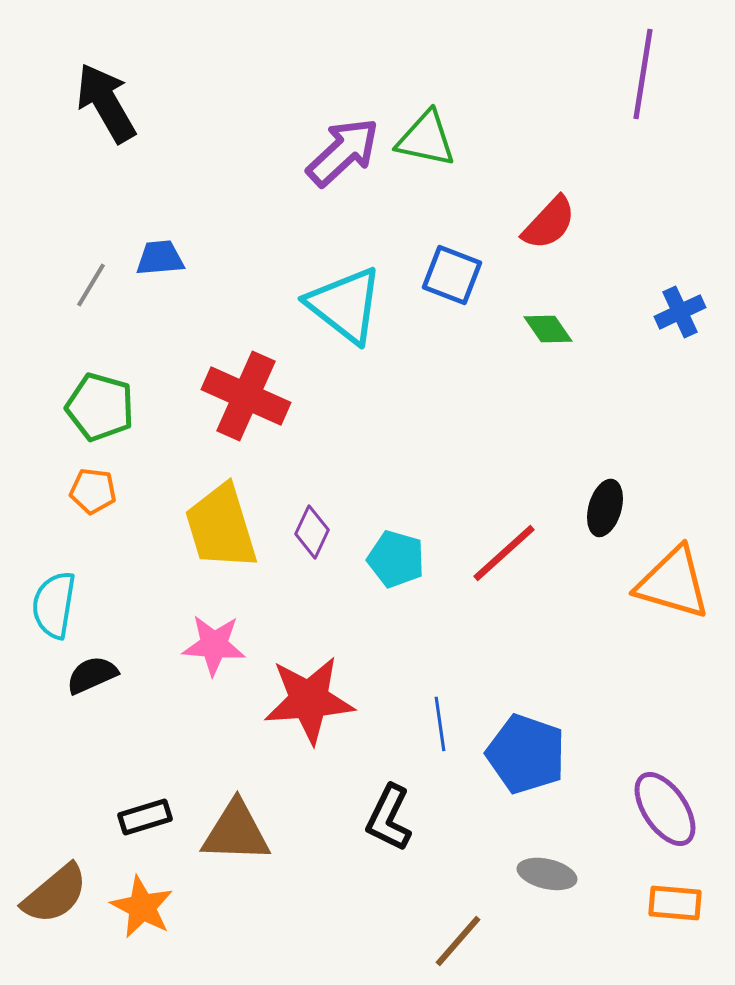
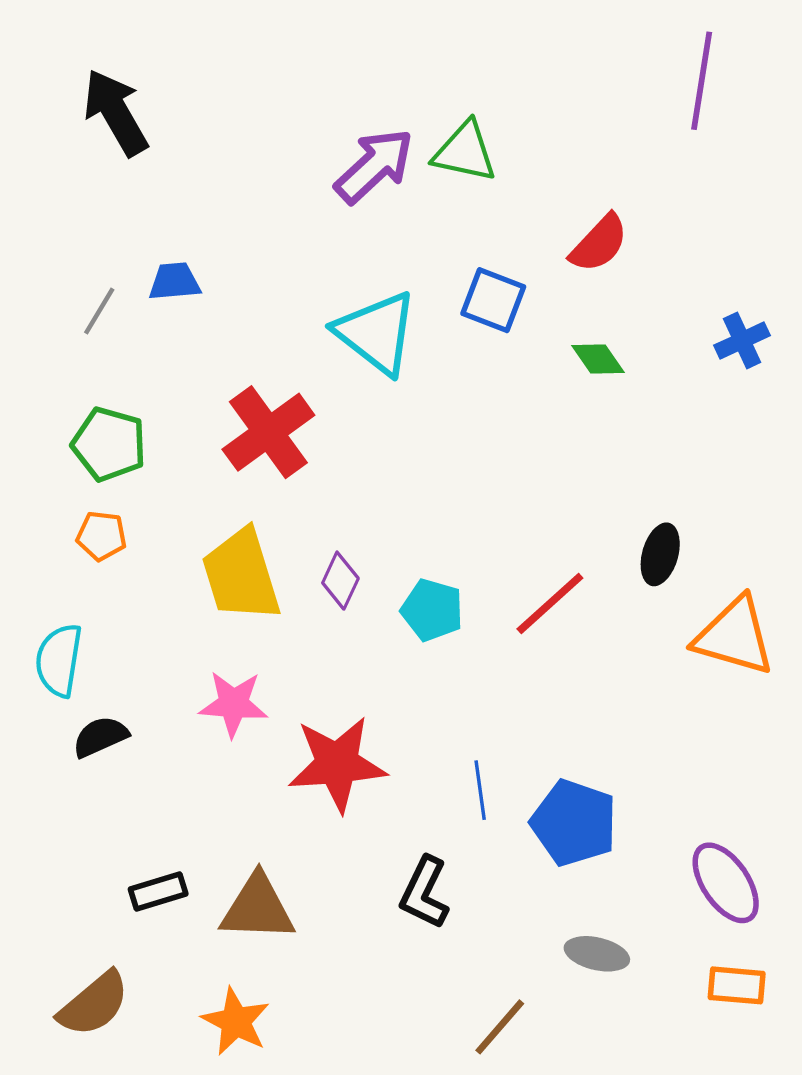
red cross: (246, 396) -> (268, 432), turned 30
brown semicircle: (55, 894) -> (94, 1004), moved
orange star: (142, 907) -> (236, 1021), moved

